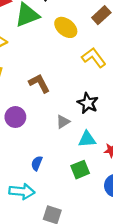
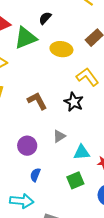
yellow ellipse: (66, 27) -> (61, 49), turned -30
black star: (88, 103) -> (74, 102), moved
purple circle: (15, 117) -> (27, 146), moved

